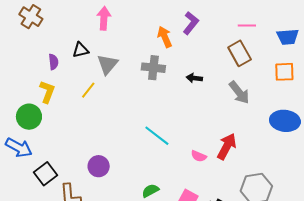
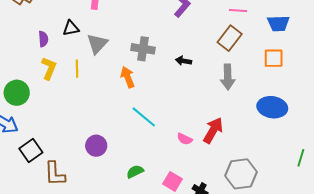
orange arrow: (165, 37) -> (128, 77), moved
brown rectangle: (240, 53) -> (230, 38), turned 65
yellow line: (88, 90) -> (77, 69), turned -42
yellow L-shape: (47, 92) -> (49, 68), moved
gray arrow: (239, 92) -> (228, 77), turned 35
purple circle: (99, 166) -> (96, 146), moved

